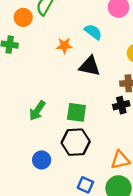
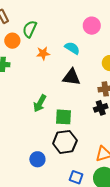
orange star: (64, 46) -> (43, 53), moved
green arrow: (37, 111) -> (40, 103), moved

